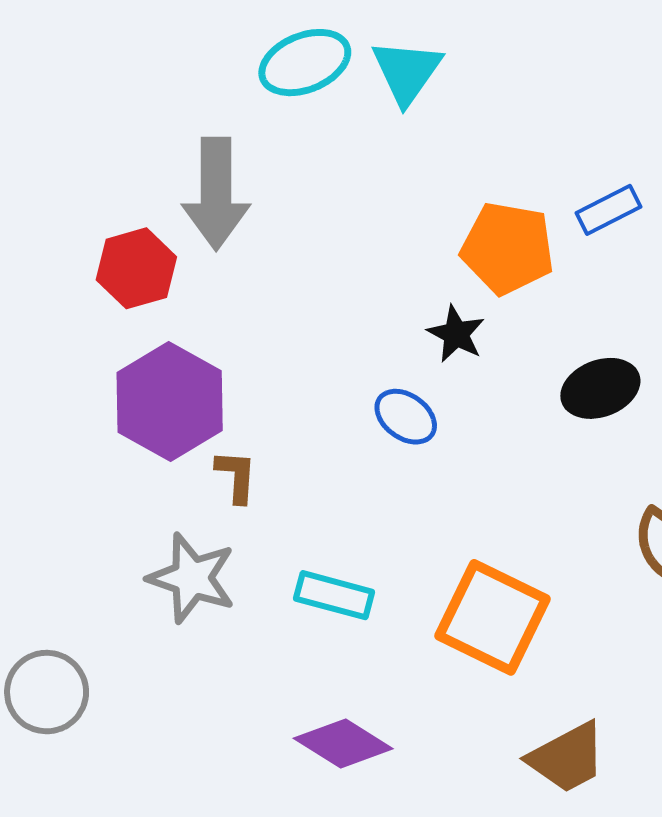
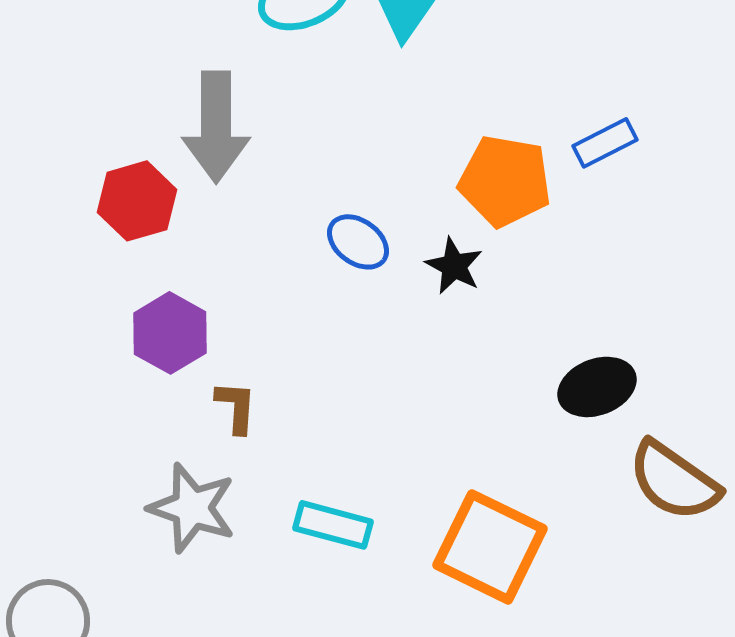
black ellipse: (600, 388) -> (597, 387), moved
purple hexagon: (170, 401) -> (170, 333), size x0.7
blue ellipse: (406, 417) -> (358, 242), moved

